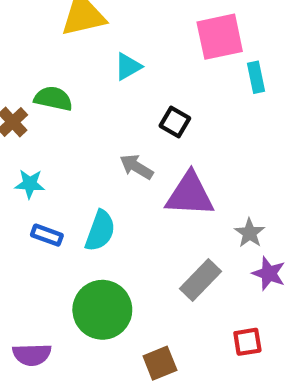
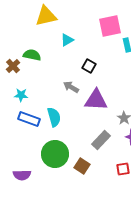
cyan semicircle: (100, 231) -> (54, 117), turned -36
blue rectangle: (47, 235) -> (29, 119), size x1.5
brown square: (160, 363) -> (82, 166), moved, turned -35

